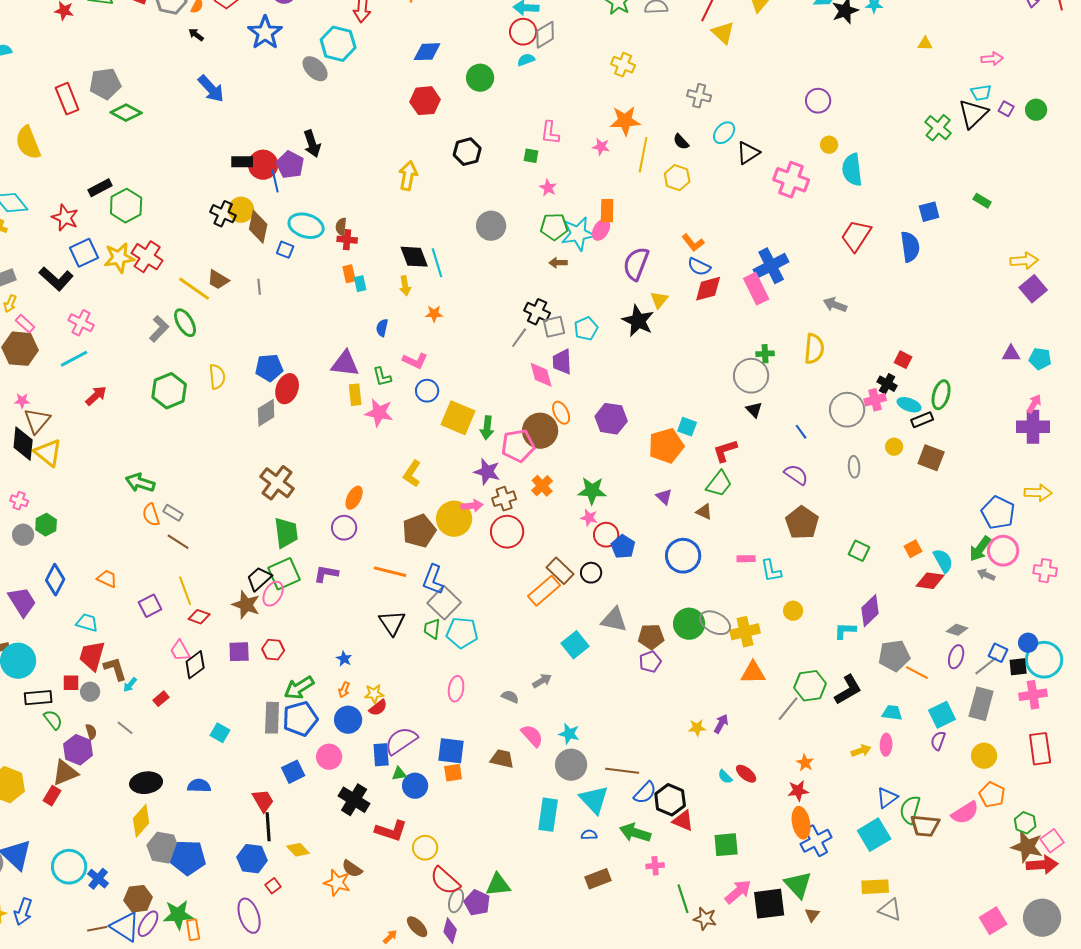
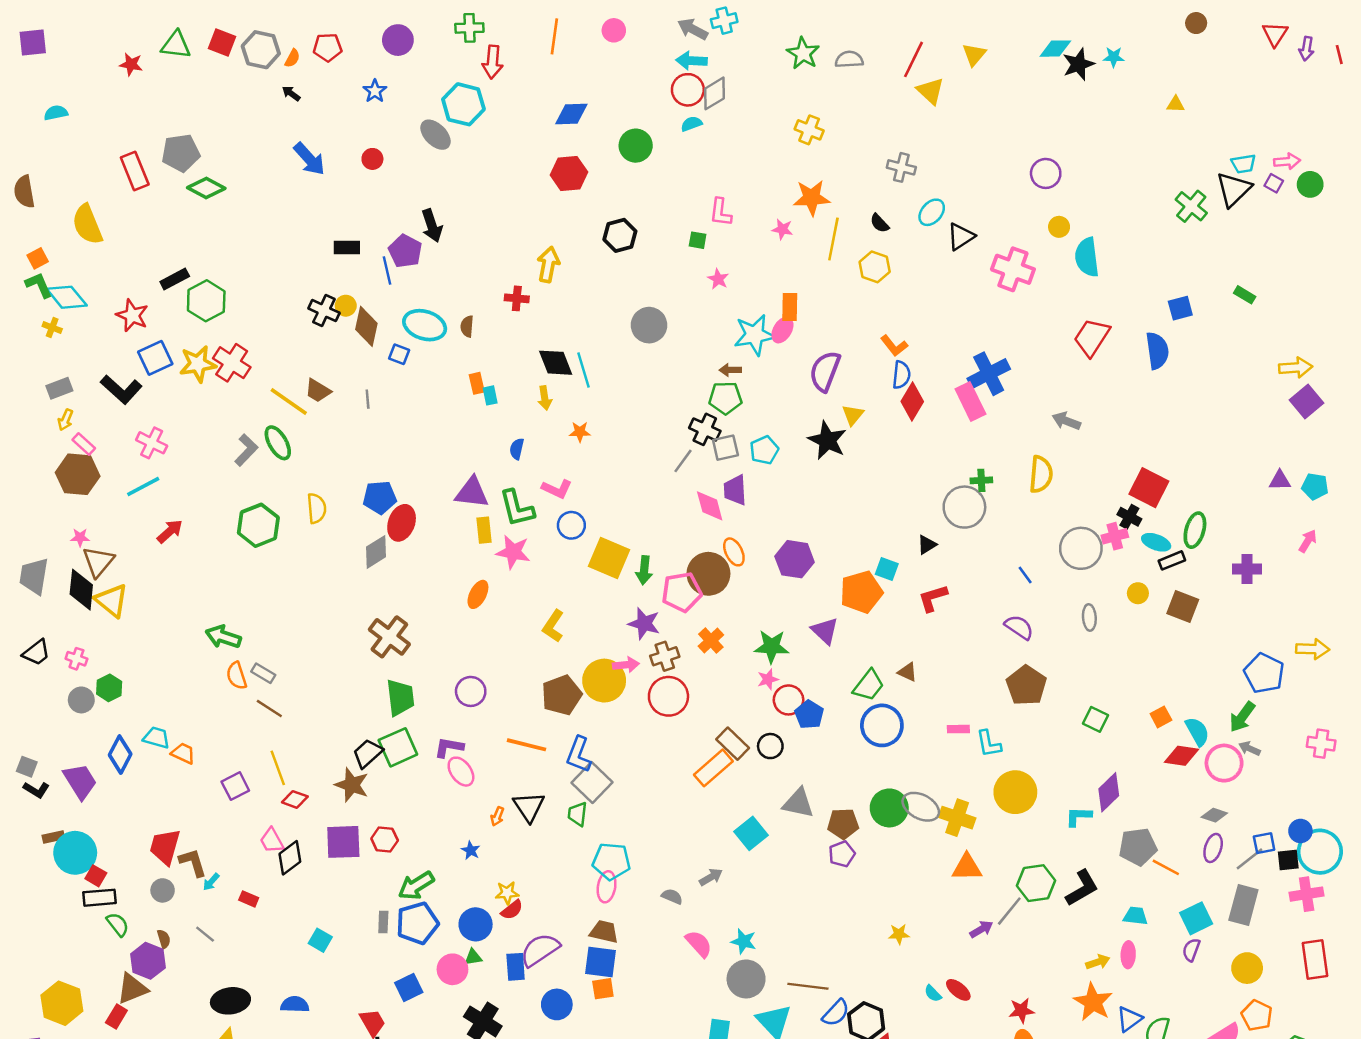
blue star: (265, 33) -> (375, 91), size x0.6
pink arrow: (992, 59) -> (1287, 161), moved
red circle: (263, 165) -> (372, 159), moved, size x0.6
yellow circle: (241, 210) -> (346, 306), size x0.7
green pentagon: (554, 227) -> (725, 398), moved
red cross: (347, 240) -> (517, 298), moved
blue semicircle: (699, 267) -> (901, 375), turned -110
red diamond: (708, 289) -> (912, 402), turned -44
red square: (903, 360) -> (1149, 488), size x1.8
green L-shape: (382, 377) -> (517, 508), size x1.6
black triangle: (754, 410) -> (927, 545), moved, turned 42
purple cross: (1033, 427) -> (1247, 569), moved, size x0.7
green trapezoid: (719, 484) -> (869, 685), moved
purple triangle: (664, 497) -> (825, 631), moved, size x1.4
orange ellipse: (354, 498) -> (478, 594), moved
pink star: (589, 518) -> (768, 679), turned -30
pink circle: (1003, 551) -> (1224, 763), moved
pink ellipse: (273, 594) -> (461, 772), moved, turned -65
yellow circle: (793, 611) -> (1015, 792), size x1.8
cyan trapezoid: (87, 623) -> (156, 738), moved
yellow cross: (745, 632) -> (957, 818), turned 32
cyan pentagon: (462, 633) -> (611, 861), moved
purple square: (239, 652) -> (343, 842), size x1.4
blue square: (998, 653) -> (1264, 843), turned -36
red square: (71, 683) -> (96, 876), moved, turned 30
orange arrow: (344, 690) -> (497, 816), moved
red rectangle: (161, 699) -> (249, 899), turned 63
gray rectangle: (272, 718) -> (383, 922), size x0.6
purple arrow: (721, 724) -> (981, 929), moved, turned 30
brown trapezoid: (502, 759) -> (604, 932), moved
orange star: (805, 763) -> (1093, 1002), moved, size x1.8
green triangle: (399, 774) -> (473, 957), moved

